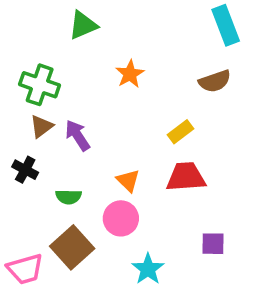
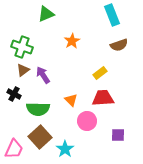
cyan rectangle: (226, 25) -> (112, 15), moved
green semicircle: (69, 197) -> (38, 109), size x1.6
pink circle: (121, 218) -> (87, 121), moved
pink trapezoid: (25, 269) -> (14, 149), turned -50
cyan star: (148, 269) -> (65, 149), moved

